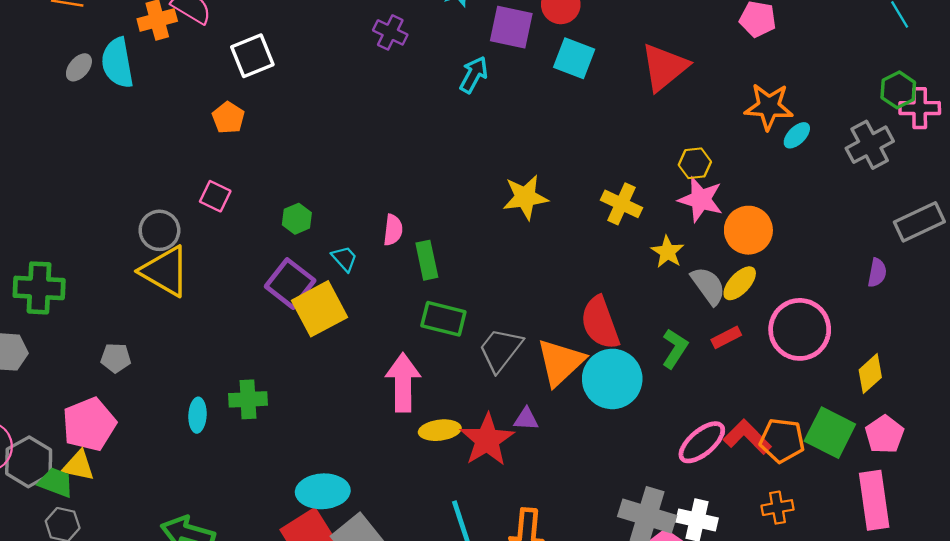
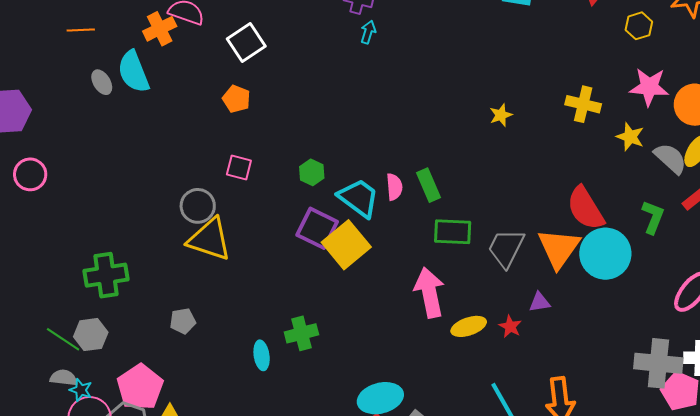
gray ellipse: (79, 67) -> (102, 82), turned -60
cyan arrow: (474, 75) -> (368, 32), moved, size x0.7
yellow hexagon: (695, 163) -> (639, 26), moved
yellow star: (525, 197) -> (501, 115), size x0.6
pink semicircle: (393, 230) -> (394, 187), moved
cyan trapezoid: (344, 259) -> (359, 198), size x1.8
pink pentagon: (89, 424) -> (140, 387), moved
red star: (487, 440) -> (510, 326), size x0.5

